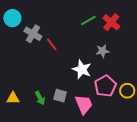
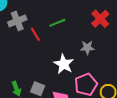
green line: (88, 20) -> (57, 23), moved
gray cross: (33, 34) -> (17, 21), turned 30

